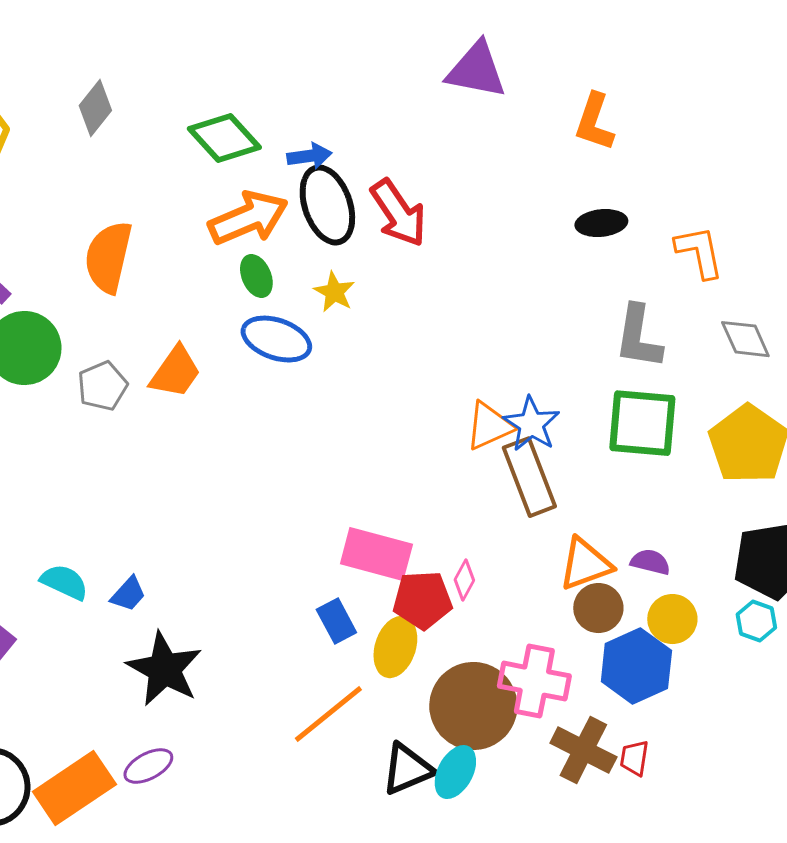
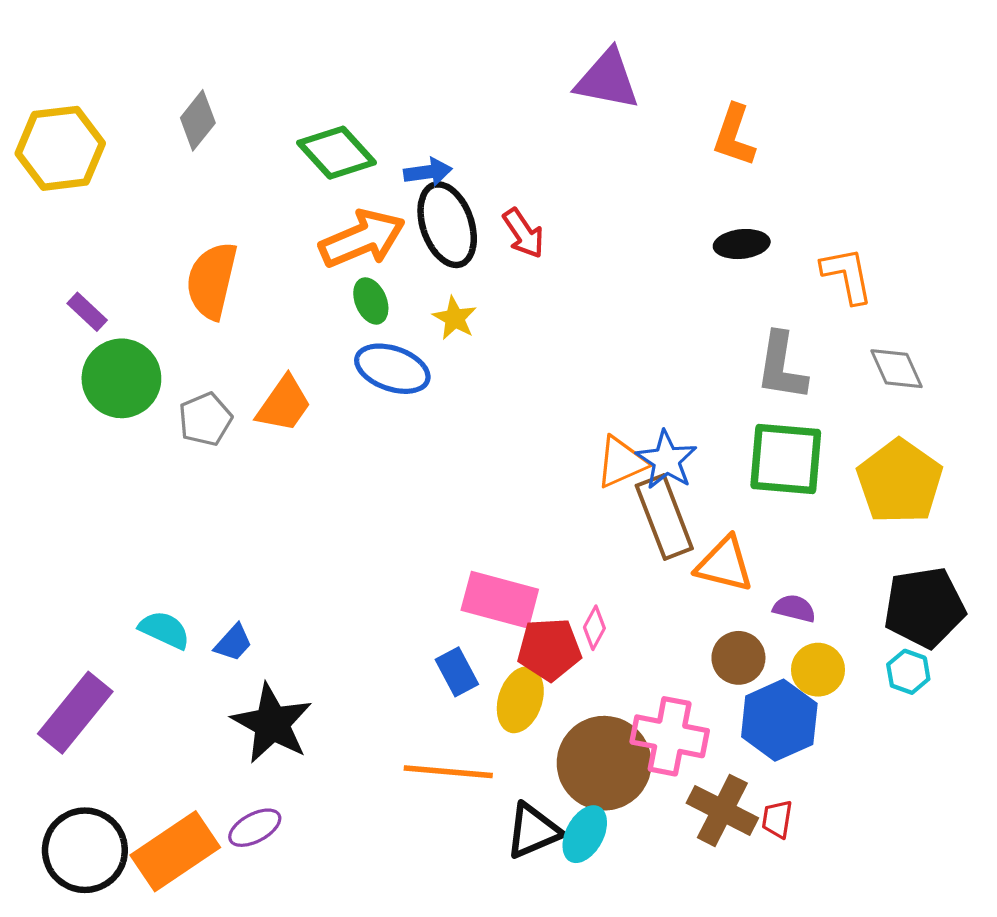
red arrow: (398, 213) -> (523, 233), size x0.7
orange triangle: (585, 564) -> (724, 564), moved, turned 34
orange line: (328, 714) -> (448, 772), turned 44

